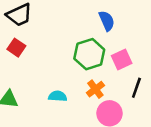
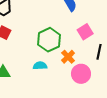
green hexagon: (89, 54) -> (49, 40), moved

